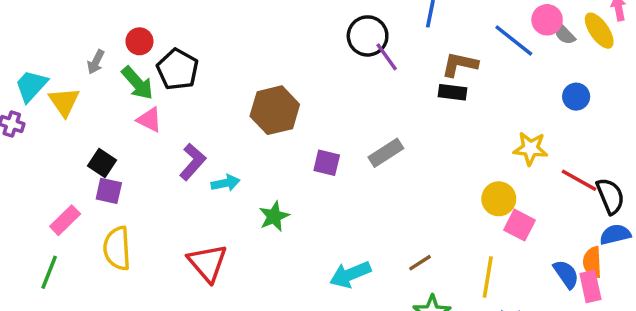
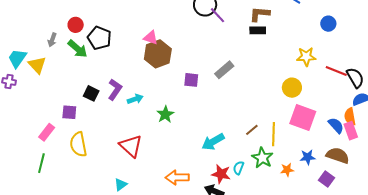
pink triangle: (149, 120) -> (151, 38), moved
black square: (102, 163) -> (91, 93), moved
pink square: (519, 225) -> (303, 117), moved, size x1.5
yellow line: (488, 277) -> (274, 134), moved

